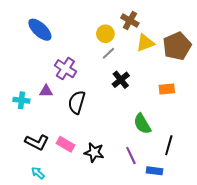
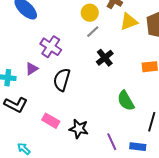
purple triangle: (46, 91) -> (32, 69), turned -32
black L-shape: (37, 142) -> (16, 105), moved
purple line: (131, 156) -> (112, 142), moved

